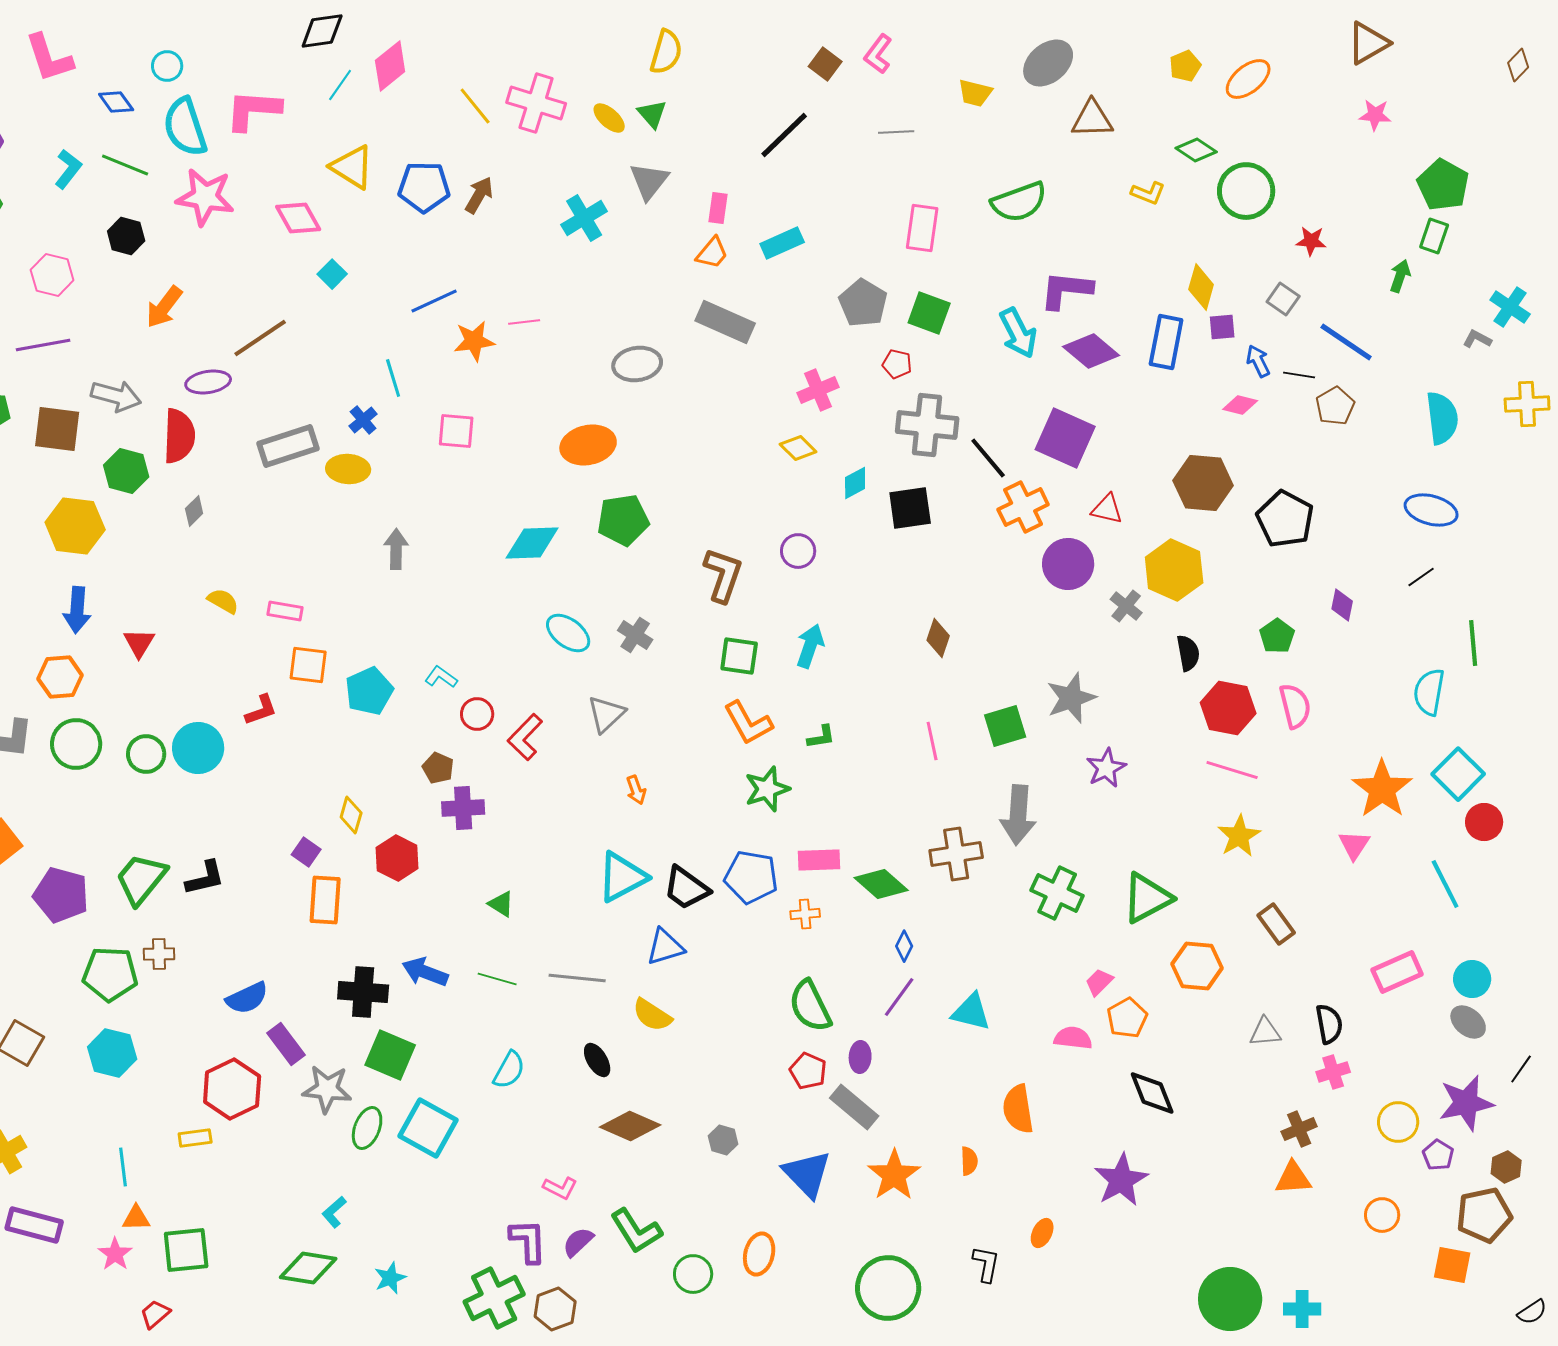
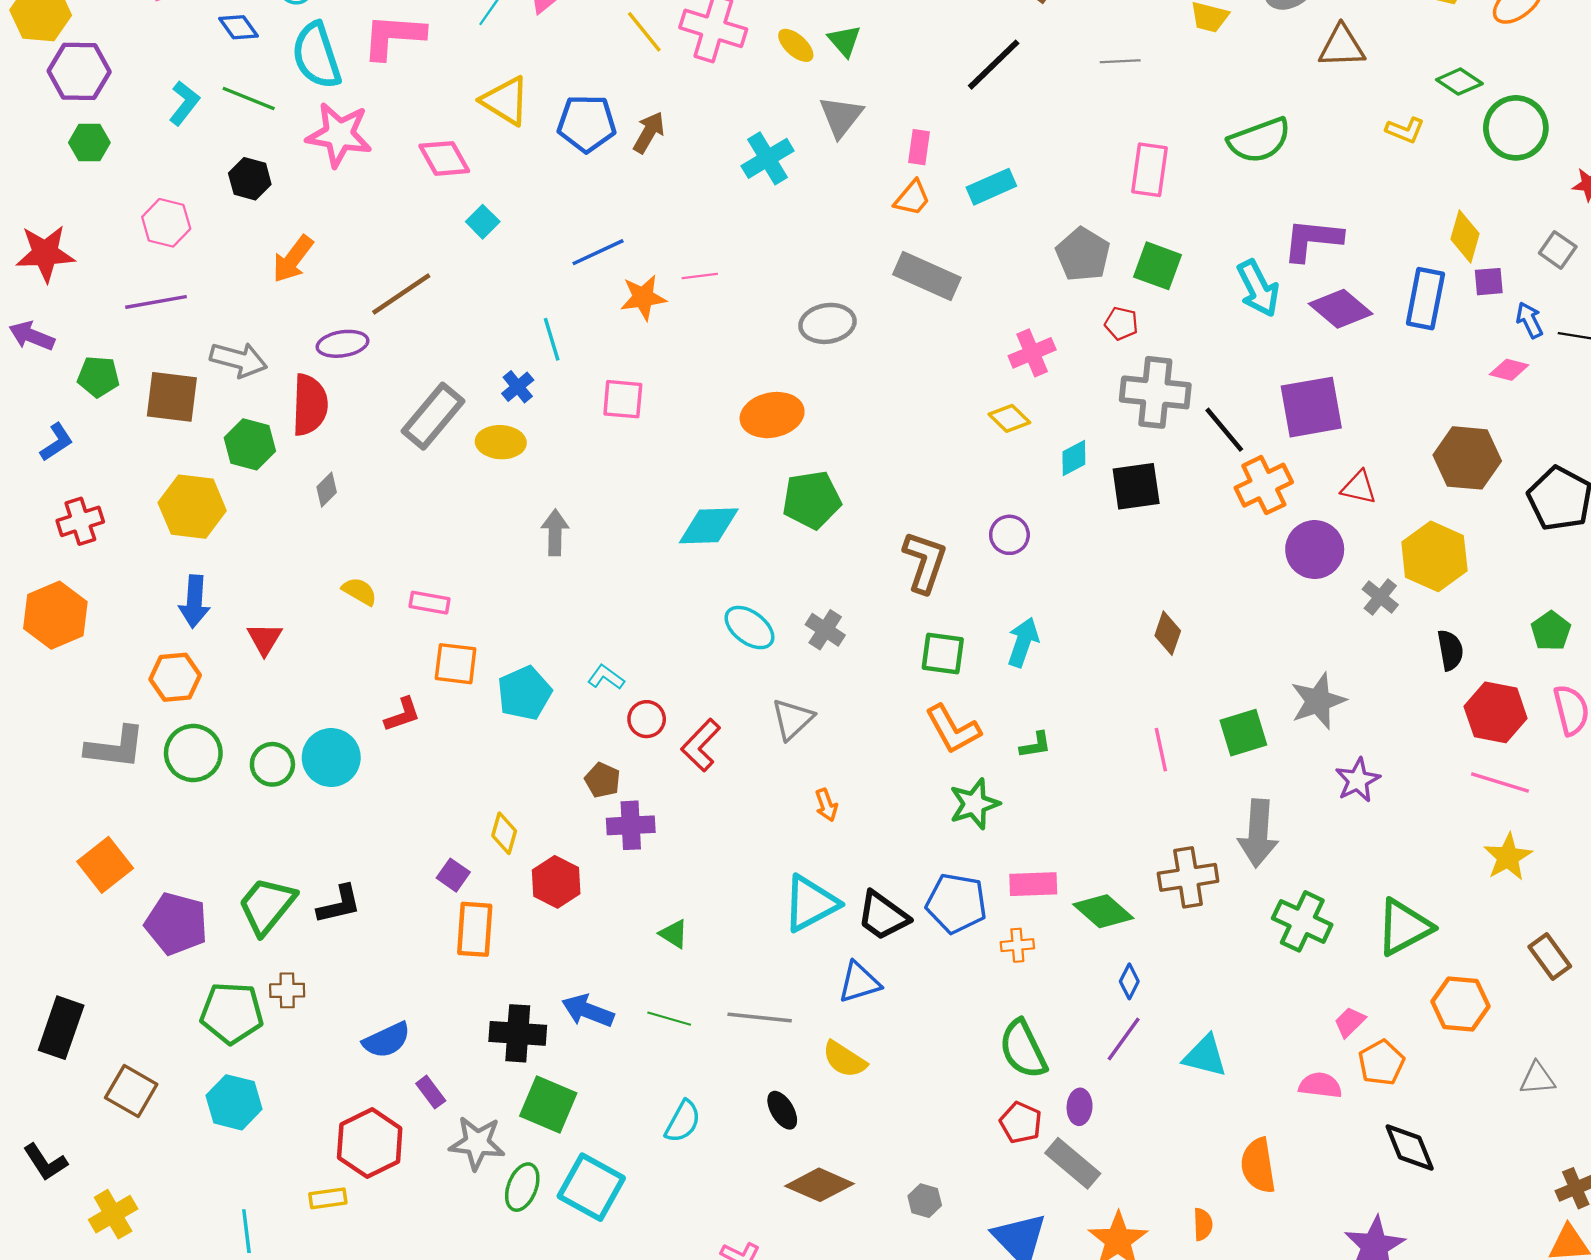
purple square: (1065, 438) -> (1311, 407), turned -34
gray rectangle: (288, 446) -> (433, 416), turned -32
purple rectangle: (286, 1044) -> (431, 1092), size x0.7

